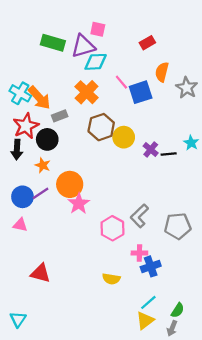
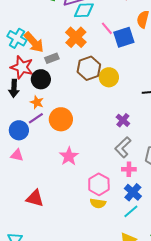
red star: (26, 126) -> (22, 67), turned -30
purple cross: (151, 150) -> (123, 120), moved
purple line: (40, 193) -> (36, 118), moved
pink star: (79, 204) -> (69, 156), moved
pink hexagon: (112, 228) -> (99, 184), moved
pink cross: (139, 253) -> (129, 169), moved
blue cross: (151, 266) -> (133, 192), turned -30
cyan line: (148, 302) -> (131, 211), moved

